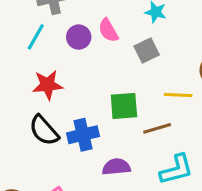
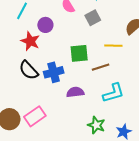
purple circle: (79, 37) -> (45, 25), moved
red star: (48, 85) -> (30, 41), turned 30

